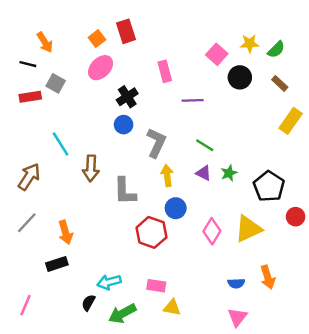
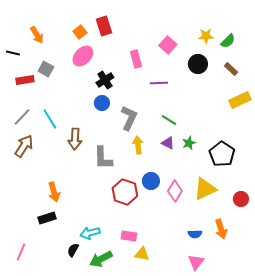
pink square: (217, 54) -> (168, 45), moved
black line: (28, 64) -> (13, 53), moved
yellow rectangle: (291, 121) -> (240, 100), turned 30
blue circle: (176, 208) -> (151, 181), moved
red circle: (296, 217) -> (241, 199), moved
gray line: (27, 223) -> (22, 117), moved

